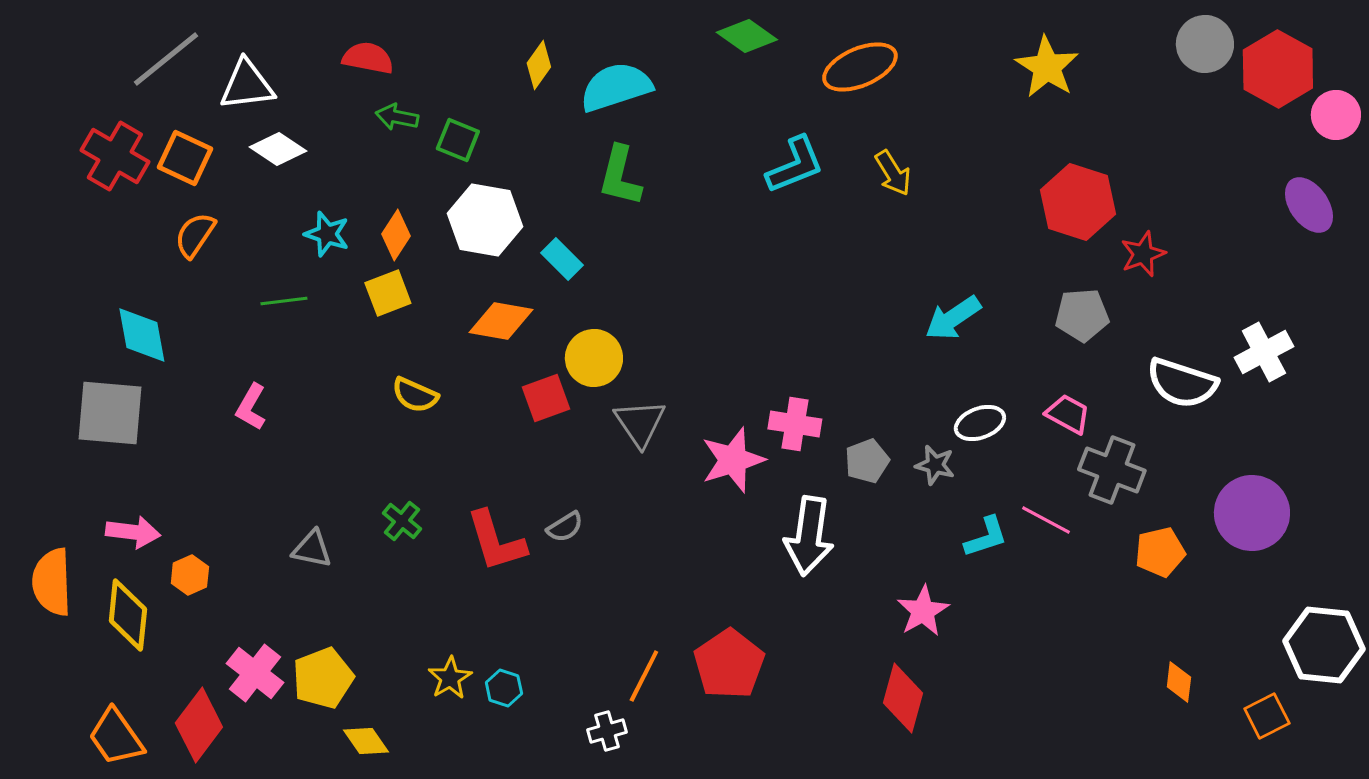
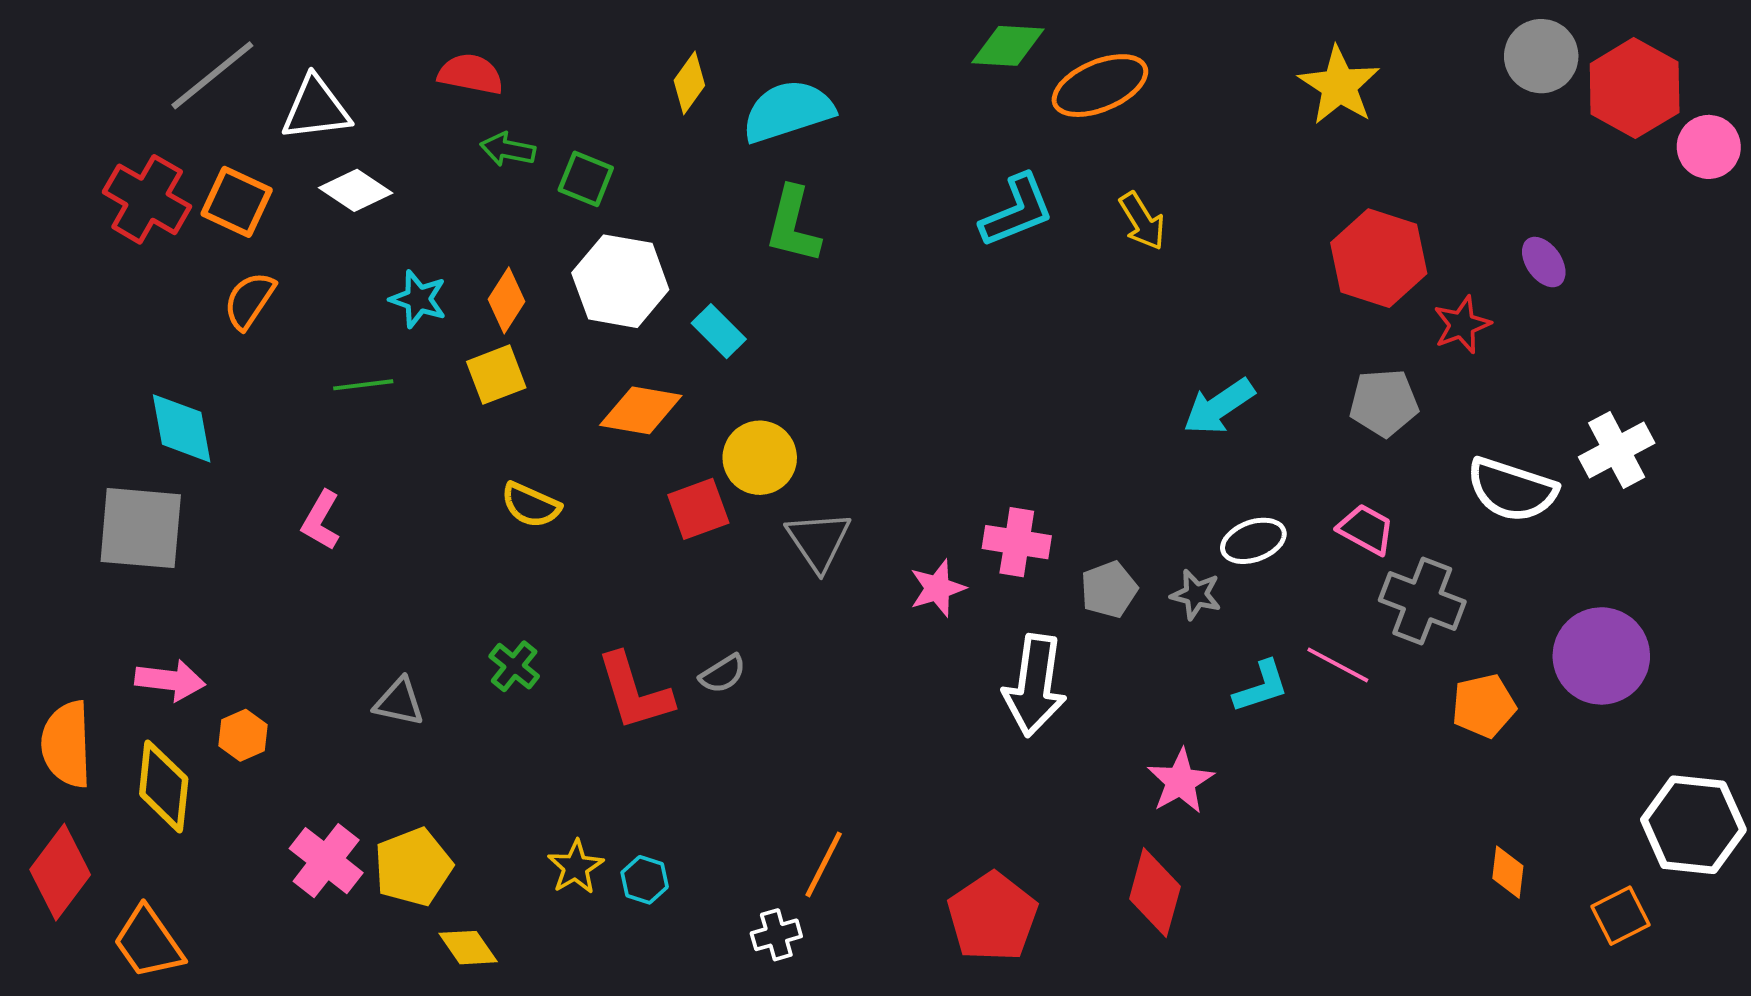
green diamond: (747, 36) -> (1008, 46), moved, turned -32
purple ellipse: (1309, 205) -> (1544, 262), moved, size x0.7
pink star: (733, 460) -> (938, 588), size x0.7
red pentagon: (729, 664) -> (993, 917), moved
red diamond: (199, 725) -> (60, 872), moved

